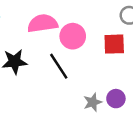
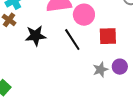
red square: (114, 44) -> (108, 36), moved

